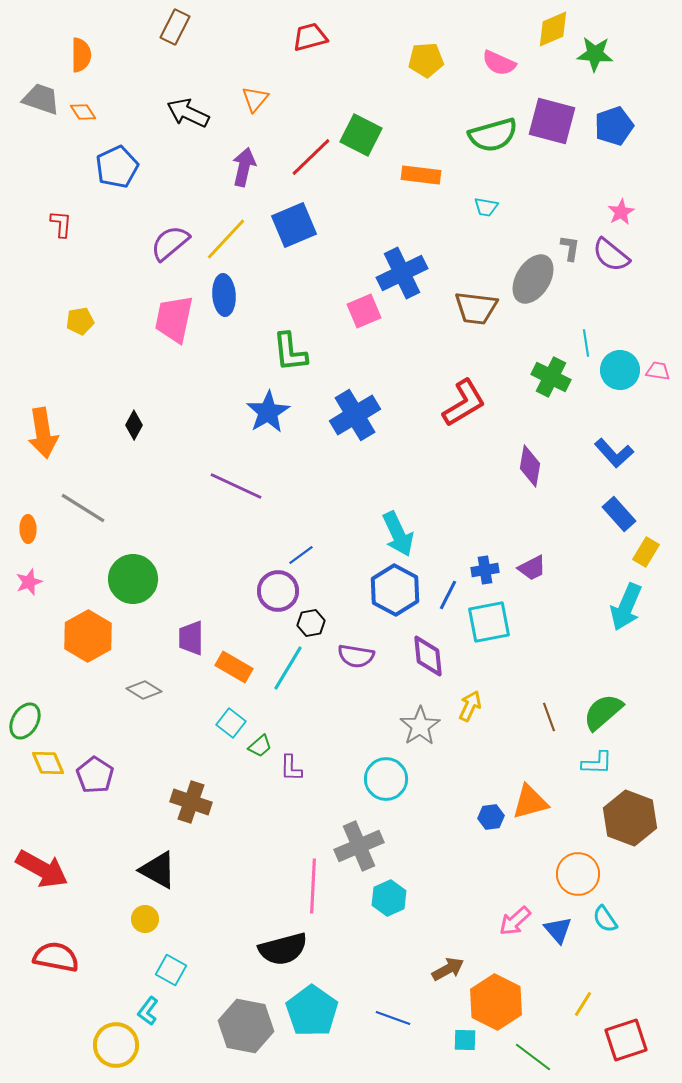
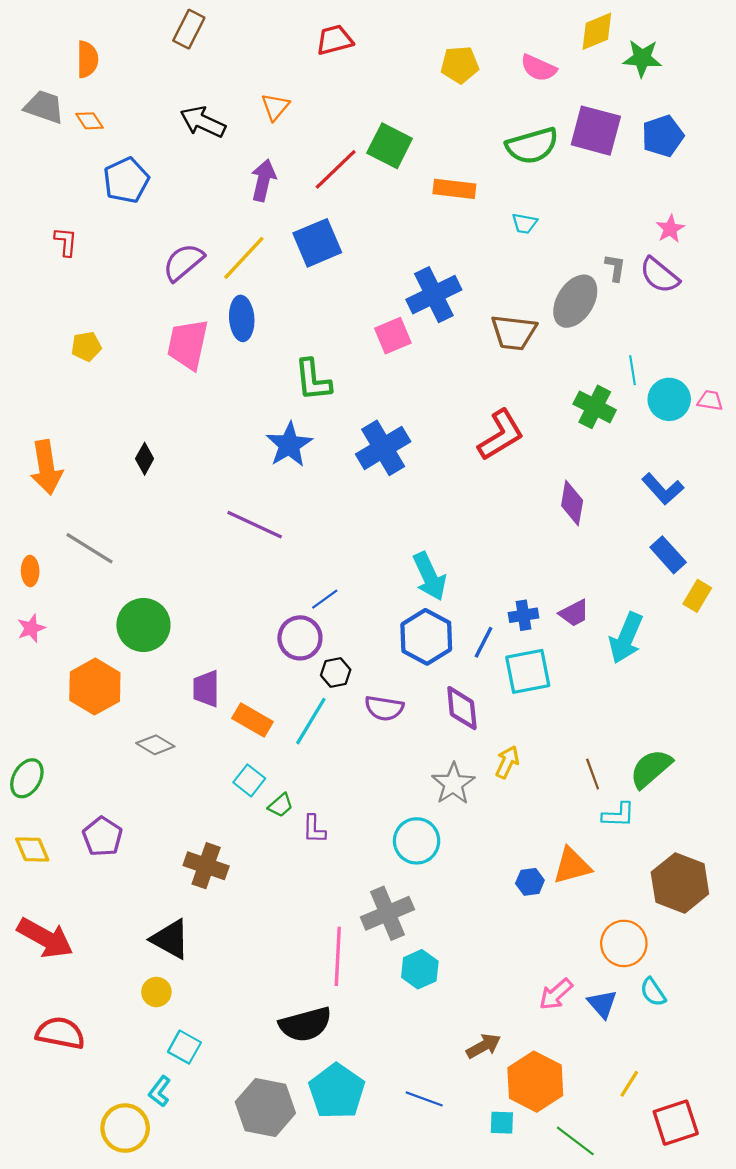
cyan arrow: (626, 607) -> (626, 638), moved
yellow diamond: (48, 763) -> (32, 850), moved
cyan L-shape: (597, 763) -> (618, 815), moved

